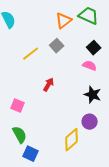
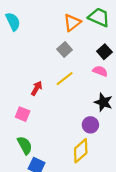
yellow line: (31, 54) -> (65, 79), moved
red arrow: (49, 85) -> (37, 88), moved
purple circle: (90, 122) -> (90, 125), moved

